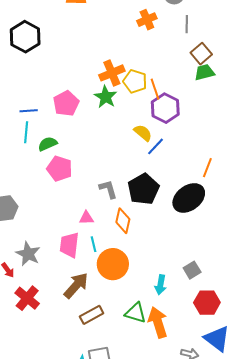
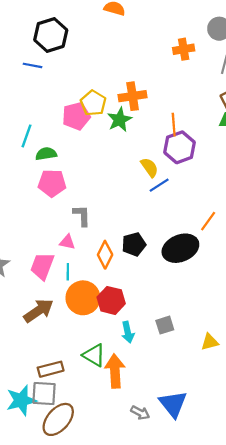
yellow pentagon: (135, 81) -> (93, 103), moved
blue line: (29, 111) -> (32, 65), moved
pink pentagon: (60, 169) -> (52, 183), turned -30
gray L-shape: (108, 189) -> (82, 215), moved
black pentagon: (143, 189) -> (134, 244), moved, size x0.7
cyan arrow: (161, 285) -> (128, 332), turned -36
red hexagon: (207, 303) -> (111, 300), moved
brown rectangle: (92, 315) -> (51, 369), moved

